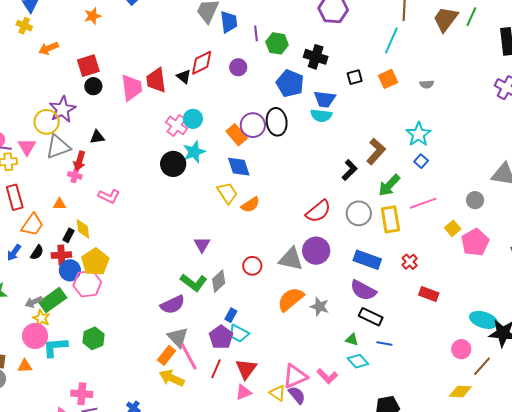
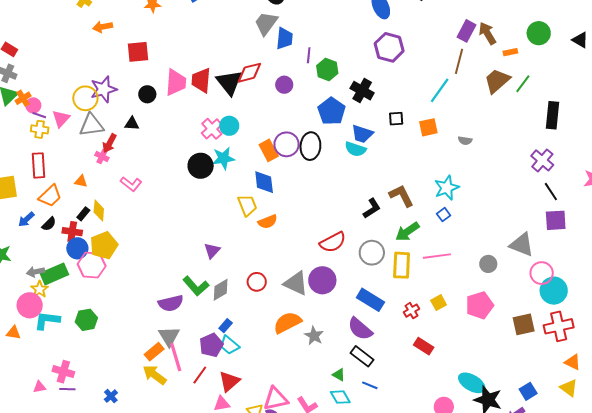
black triangle: (184, 77) -> (229, 82), size x1.8
black circle: (93, 86) -> (147, 94), moved
brown L-shape: (376, 151) -> (401, 196), turned -80
yellow square: (453, 228) -> (439, 303), moved

